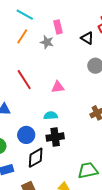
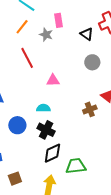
red line: (24, 80) -> (27, 58), moved
black cross: (55, 137) -> (46, 130), turned 30
black diamond: (36, 158) -> (52, 153), moved

